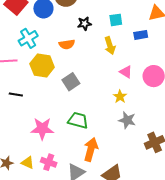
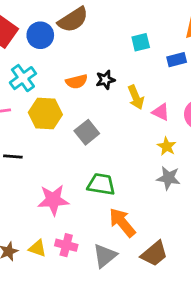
black star: (84, 24) -> (105, 80), moved
yellow arrow: (110, 46) -> (136, 97), moved
yellow star: (120, 97) -> (167, 146), moved
orange arrow: (91, 149) -> (122, 222), turned -50

